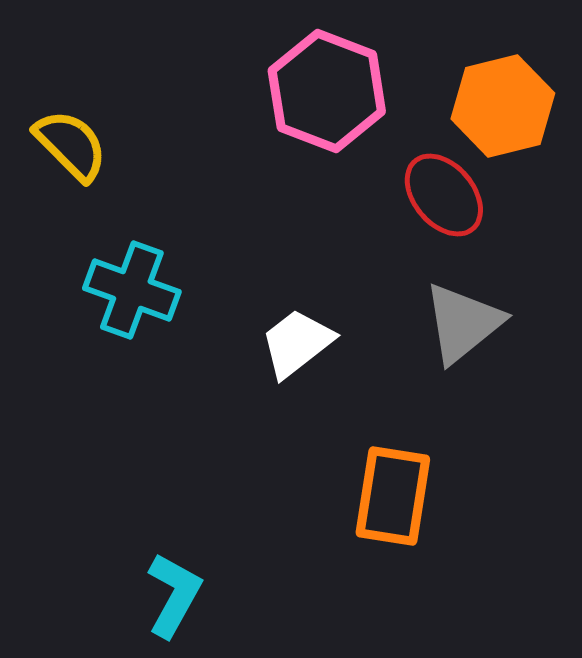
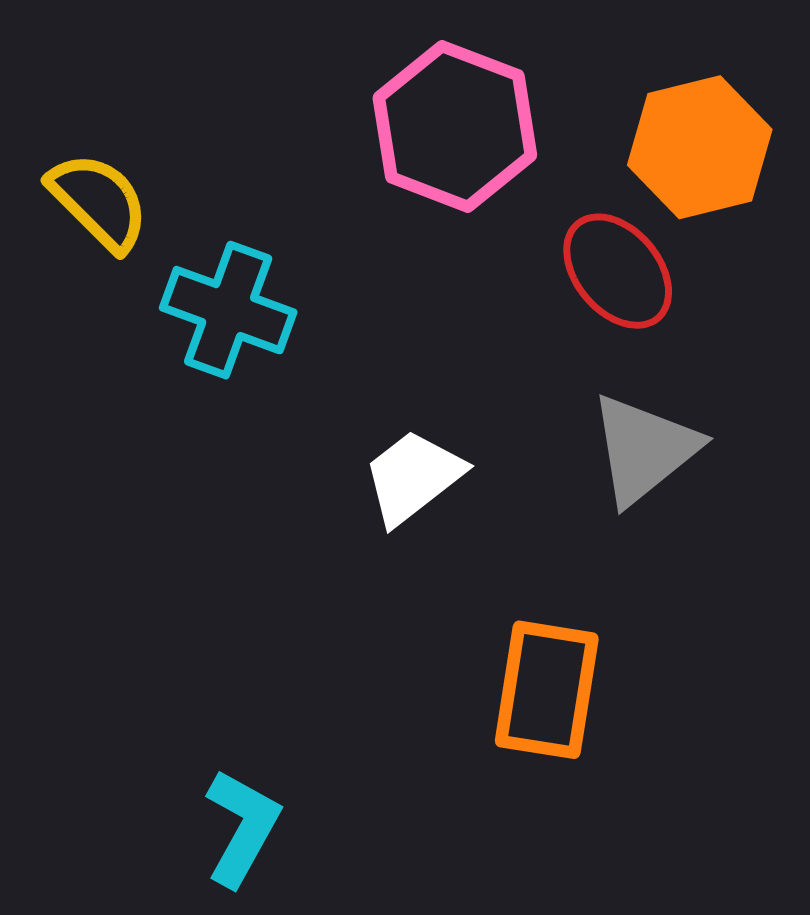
cyan cross: (132, 290) -> (228, 310), moved

